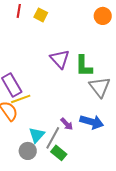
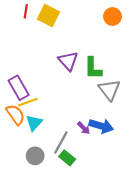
yellow square: (41, 15) -> (49, 15), size x1.5
purple arrow: (67, 124) -> (84, 128), moved
cyan triangle: (37, 135) -> (34, 123), moved

